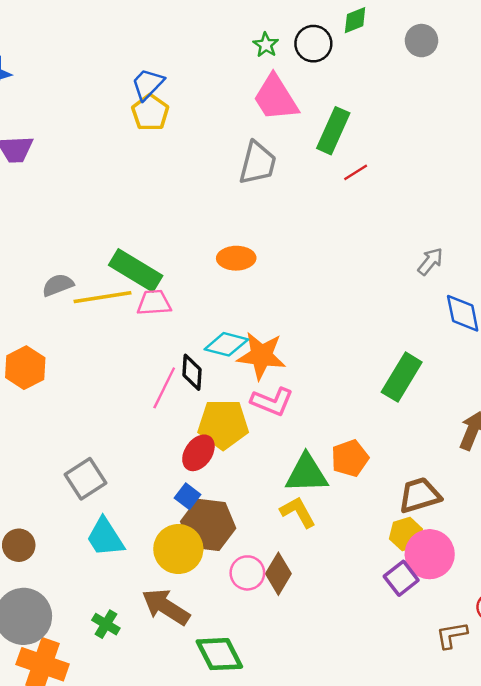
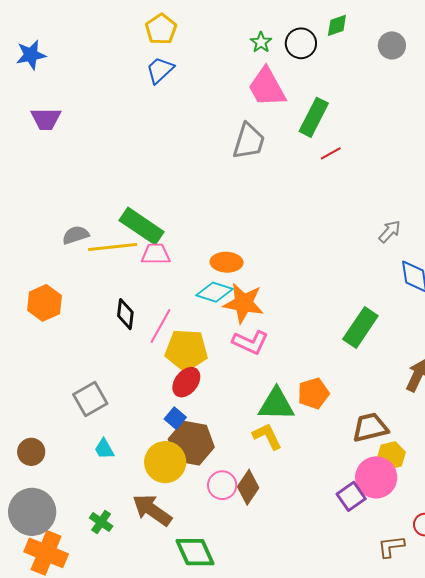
yellow pentagon: (150, 113) -> (161, 29), moved
orange ellipse: (236, 258) -> (227, 262), moved
black diamond: (192, 372) -> (125, 314), moved
yellow pentagon: (223, 424) -> (186, 350), moved
yellow hexagon: (406, 534) -> (391, 455), moved
cyan trapezoid: (105, 537) -> (104, 449), size x0.6

